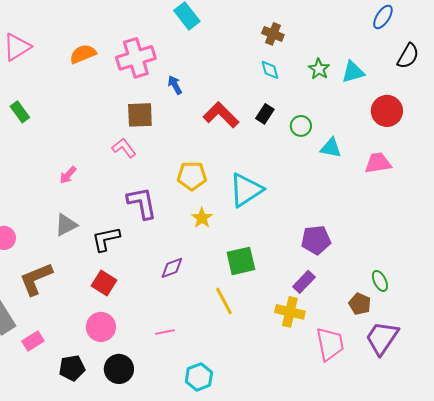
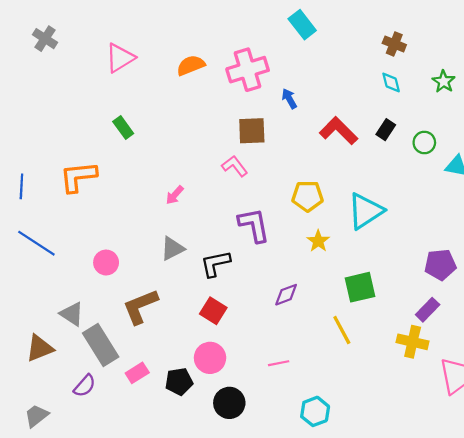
black pentagon: (72, 368) -> (179, 381), moved

